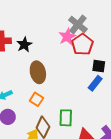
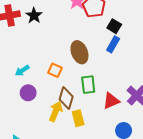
black square: (99, 66) -> (114, 26), turned 32
brown ellipse: (38, 72) -> (79, 52), moved

